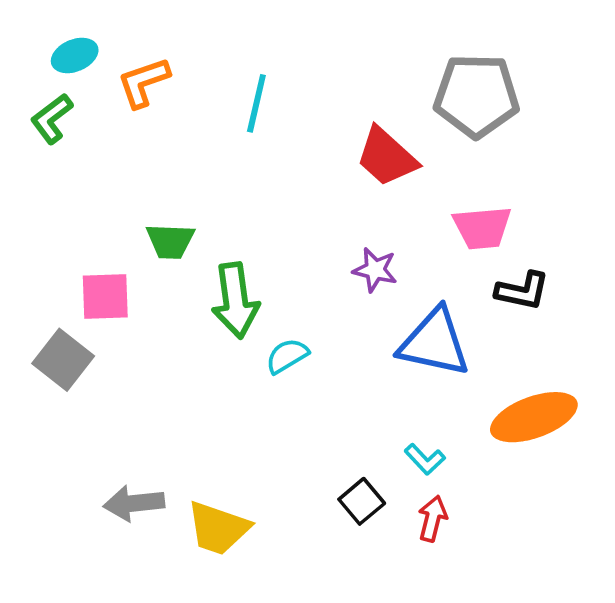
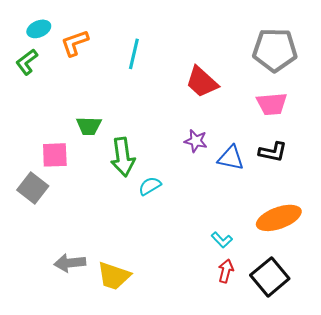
gray pentagon: (476, 96) -> (275, 50), moved
pink trapezoid: (482, 228) -> (272, 104), moved
blue triangle: (434, 343) -> (231, 158), moved, size x0.7
black square: (362, 501) -> (270, 277), moved, size x1.6

